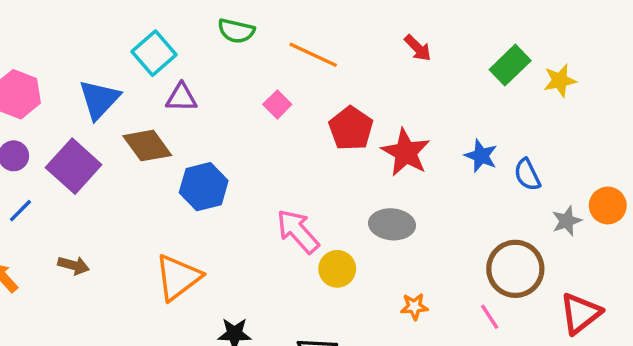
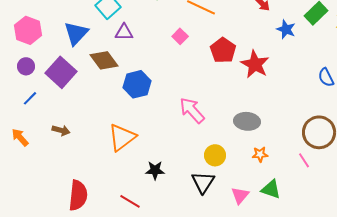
blue star: (481, 156) -> (286, 29), moved
gray ellipse: (392, 224) -> (247, 121), moved
yellow circle: (337, 269) -> (215, 155), moved

